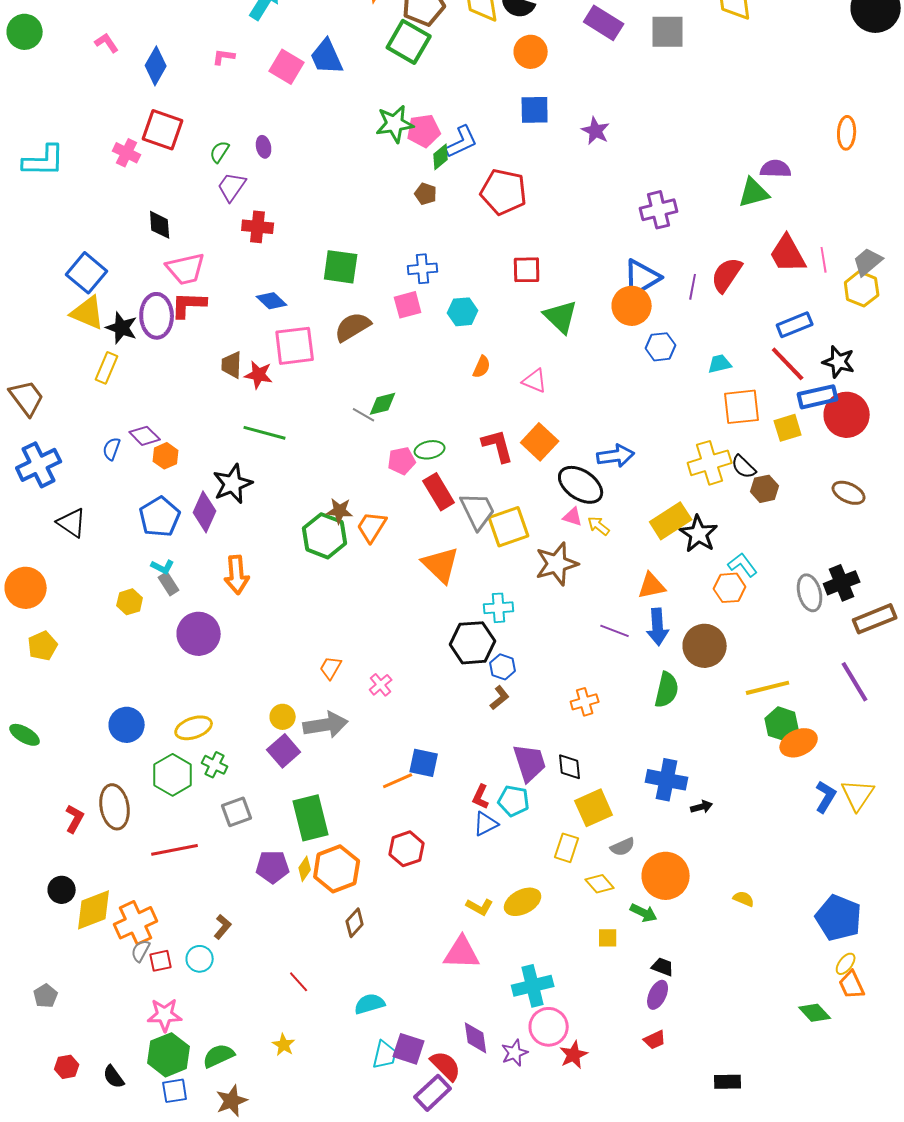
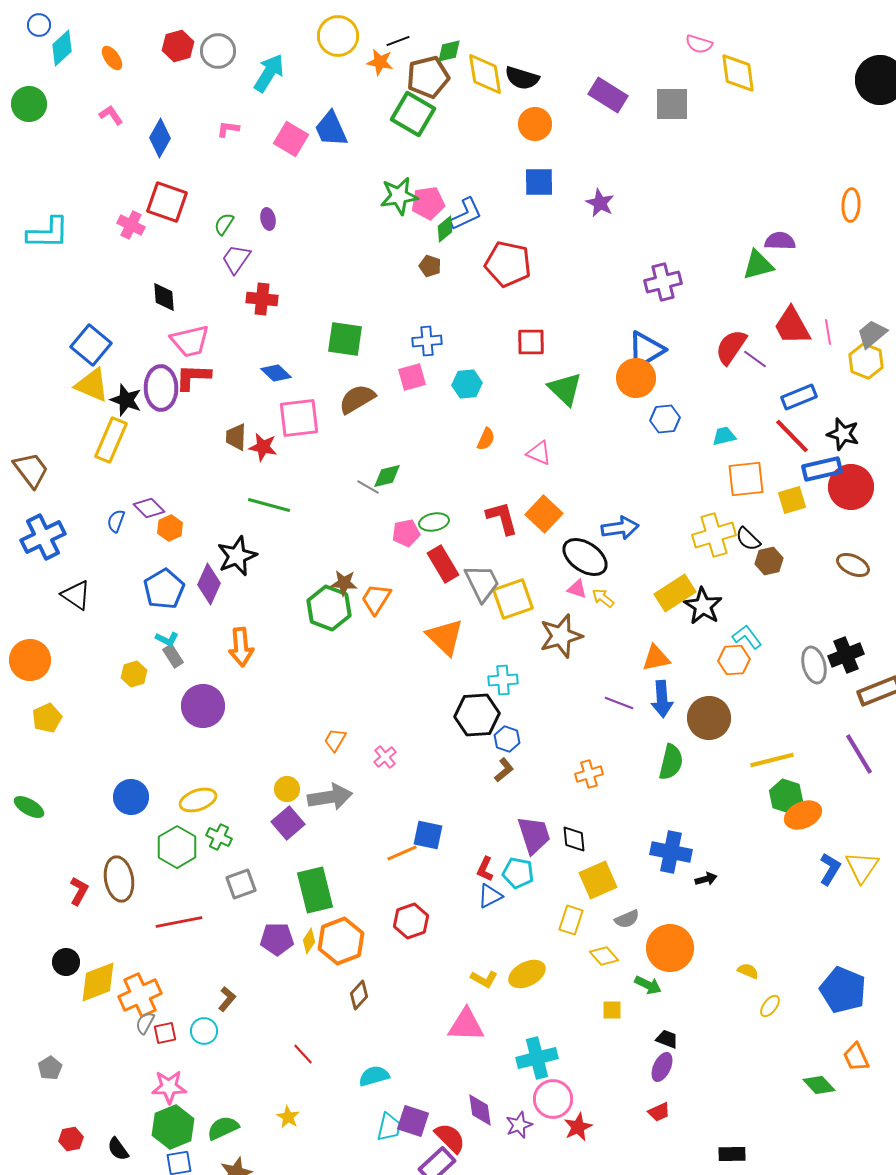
purple line: (693, 287) -> (755, 359), moved, turned -65
yellow rectangle: (107, 368) -> (111, 440), size x1.4
yellow ellipse: (846, 964) -> (770, 1006), moved

